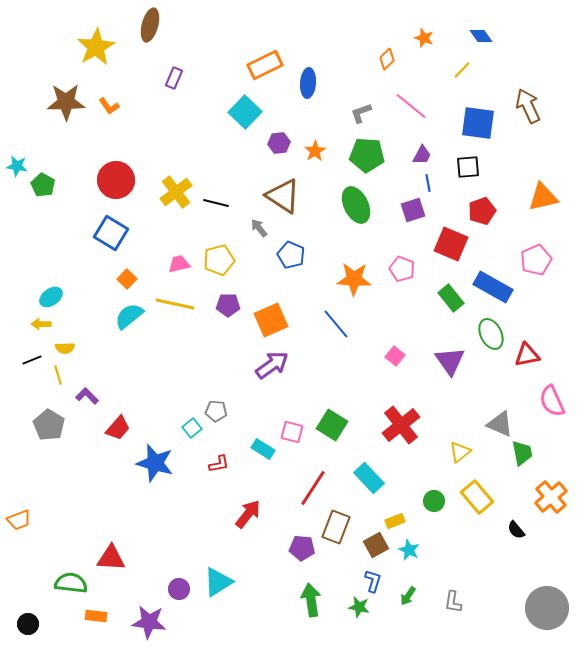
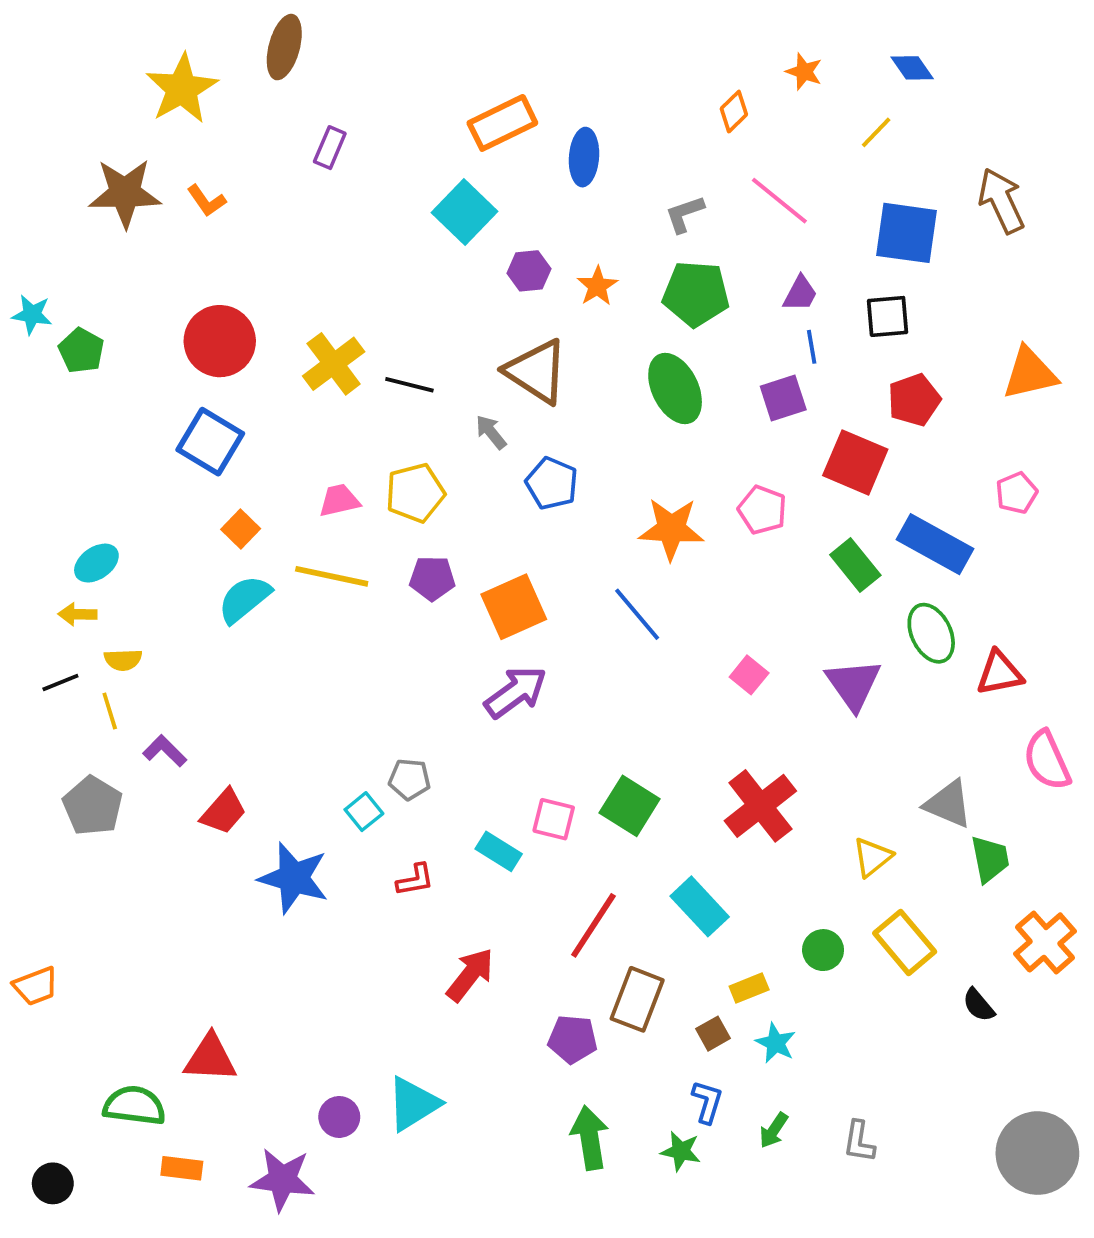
pink pentagon: (536, 260) -> (1017, 493), size x0.7
brown square: (376, 545) -> (713, 1034), size x0.7

